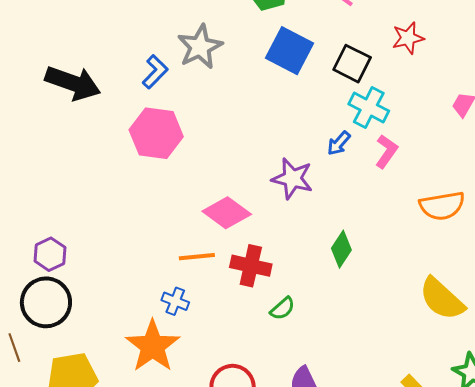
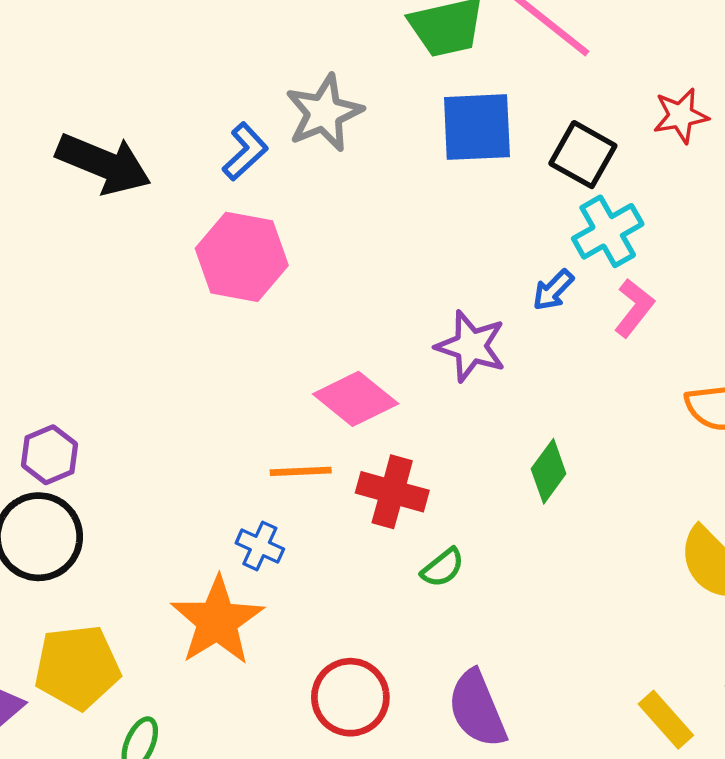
blue square: (289, 51) -> (477, 127), turned -33
cyan cross: (369, 108) -> (608, 231), turned 30

